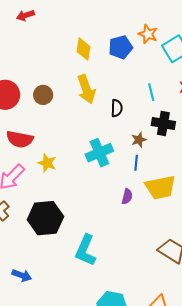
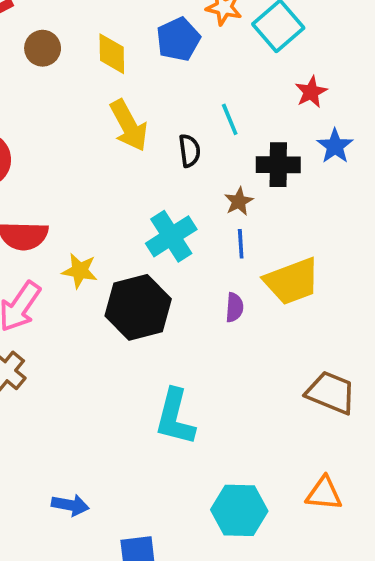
cyan line: (151, 92) -> (230, 119), moved
brown circle: (43, 95) -> (43, 48), moved
black hexagon: (45, 218) -> (138, 307), moved
blue arrow: (22, 275) -> (70, 505), moved

